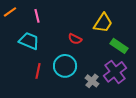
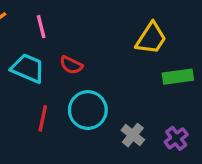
red semicircle: (75, 39) -> (71, 65), moved
green rectangle: (119, 46) -> (178, 77), turned -42
purple cross: (115, 72) -> (176, 138), moved, size x0.6

